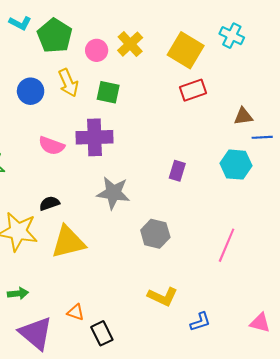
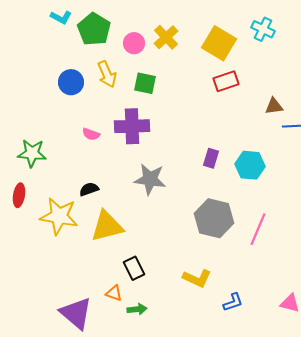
pink semicircle: (52, 146) -> (91, 134), size x0.7
cyan hexagon: (236, 165) -> (250, 165), moved
gray hexagon: (155, 234) -> (214, 218), moved, size x1.4
green arrow: (18, 293) -> (137, 309), moved
black rectangle: (102, 333) -> (134, 268), moved

